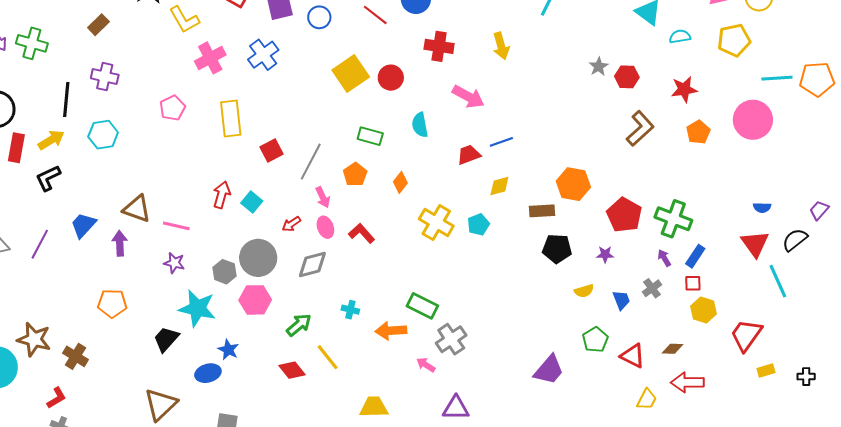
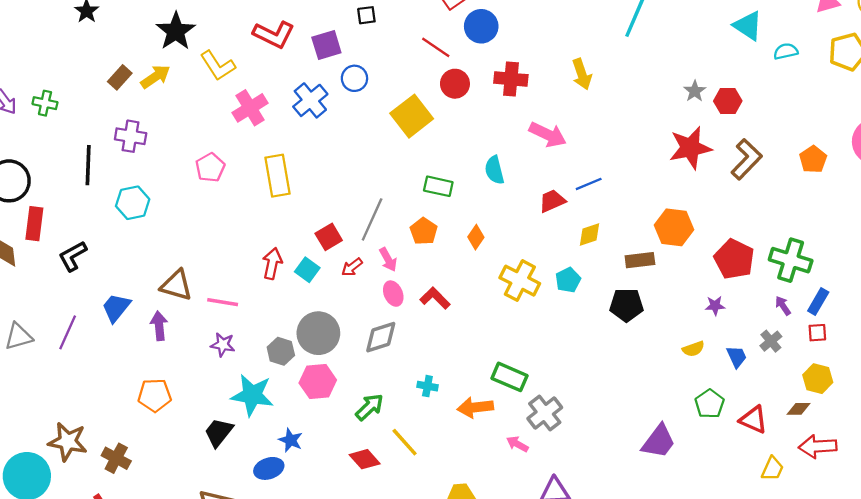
blue circle: (319, 17) -> (354, 78), moved
green cross: (32, 43) -> (45, 103), size x0.7
red circle: (391, 78) -> (455, 84), moved
red star: (684, 89) -> (690, 148), moved, size x1.4
yellow arrow: (51, 140) -> (155, 77), moved
red square: (272, 151) -> (329, 237), moved
red arrow: (291, 224) -> (352, 267), moved
black pentagon: (557, 249) -> (626, 305), moved
yellow hexagon: (704, 310) -> (818, 379), moved

